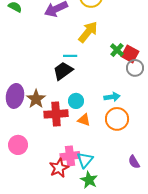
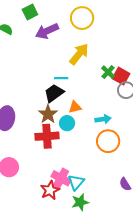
brown star: (36, 99) -> (48, 114), moved
orange triangle: (84, 120) -> (75, 107), moved, turned -32
pink cross: (70, 156) -> (61, 178), turned 36
green star: (89, 180) -> (80, 202), turned 30

